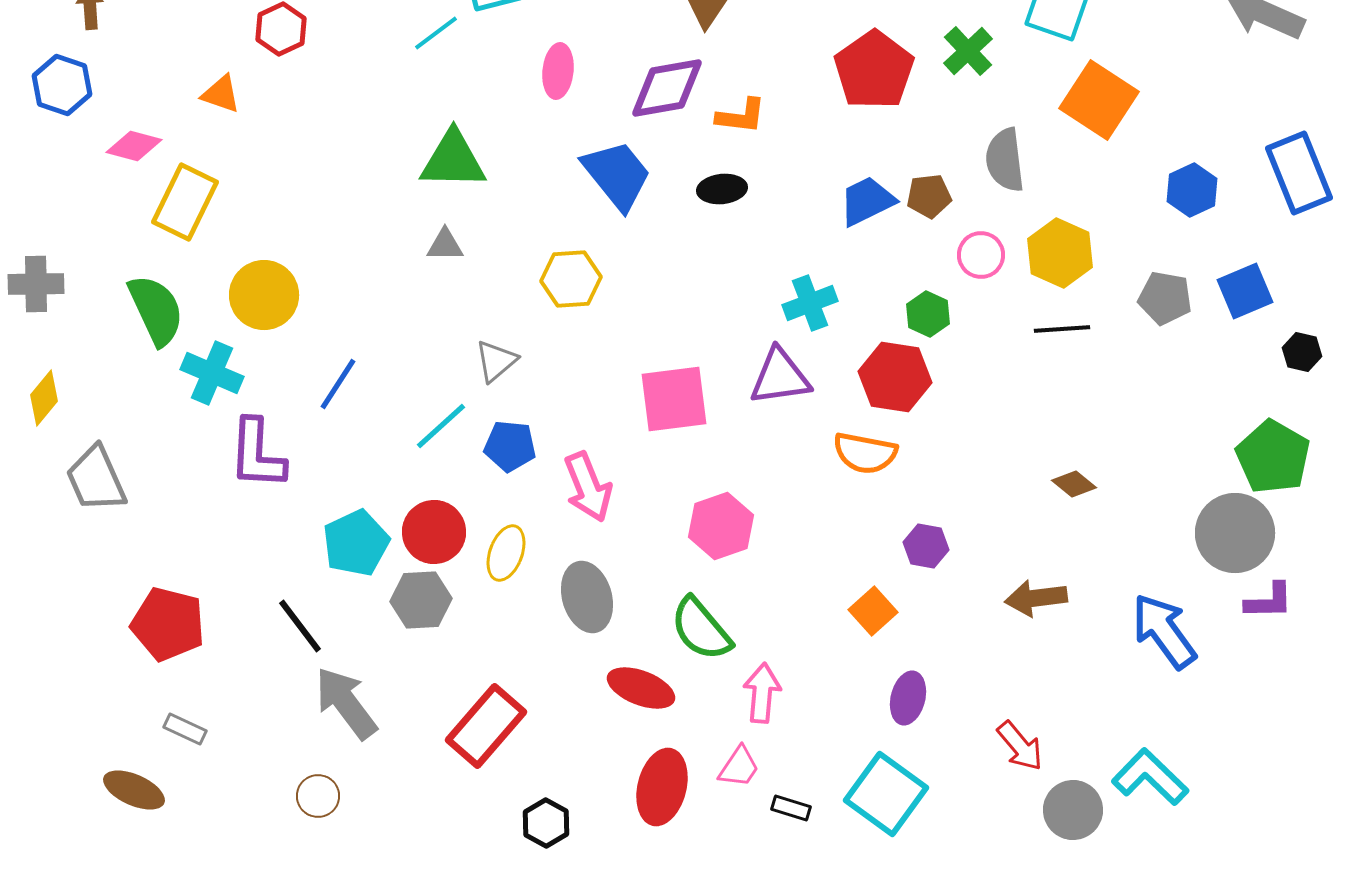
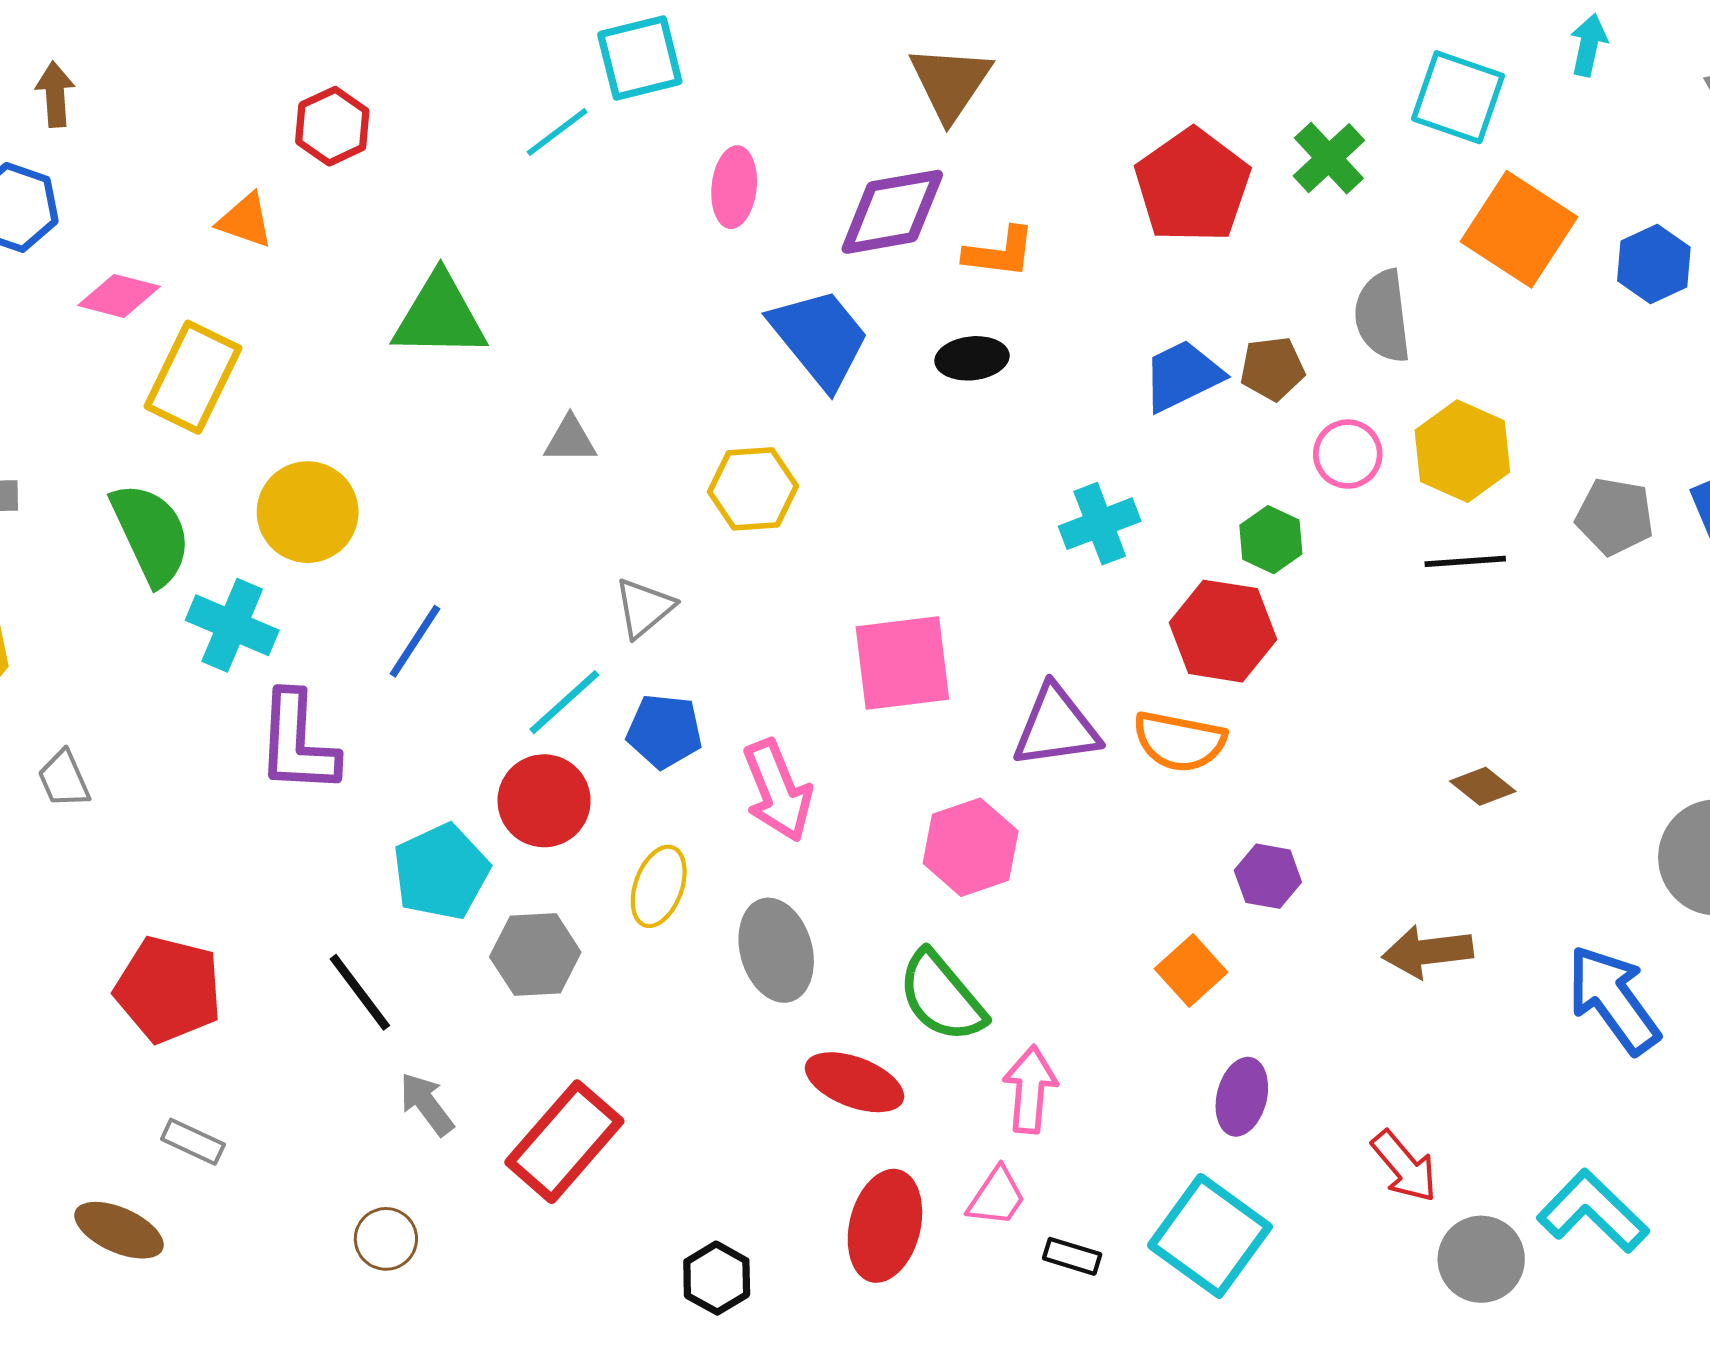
green triangle: (453, 160) -> (440, 316), moved
blue hexagon: (1192, 190) -> (1654, 264), moved
purple triangle: (780, 377) -> (1056, 727), moved
gray trapezoid: (96, 479) -> (64, 779), size x0.6
red circle: (434, 532) -> (544, 801), moved
gray arrow: (346, 703) -> (427, 1104), size x0.6
red rectangle: (486, 726) -> (564, 1142), moved

